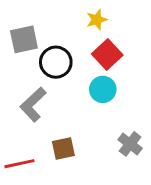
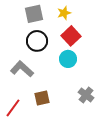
gray square: (24, 39) -> (34, 14), moved
gray L-shape: (33, 105) -> (22, 69), turned 85
red line: (19, 164) -> (13, 108), turned -42

